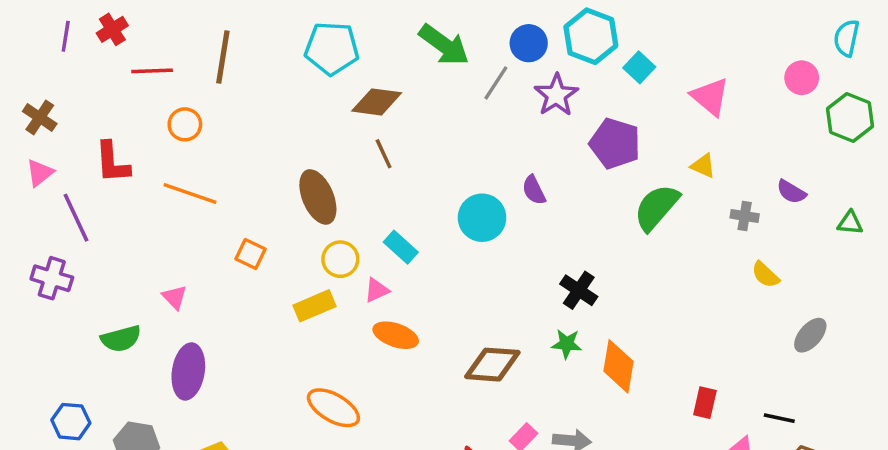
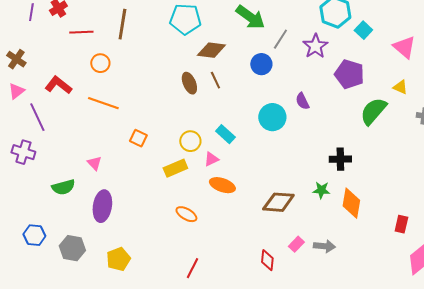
blue circle: (529, 43) -> (261, 64), moved
red L-shape: (112, 162) -> (58, 85), turned 132
brown ellipse: (318, 197) -> (189, 83), moved, size x0.7
black cross: (579, 290) -> (340, 159), moved, turned -35
orange ellipse: (333, 408) -> (186, 214), moved, size x0.7

